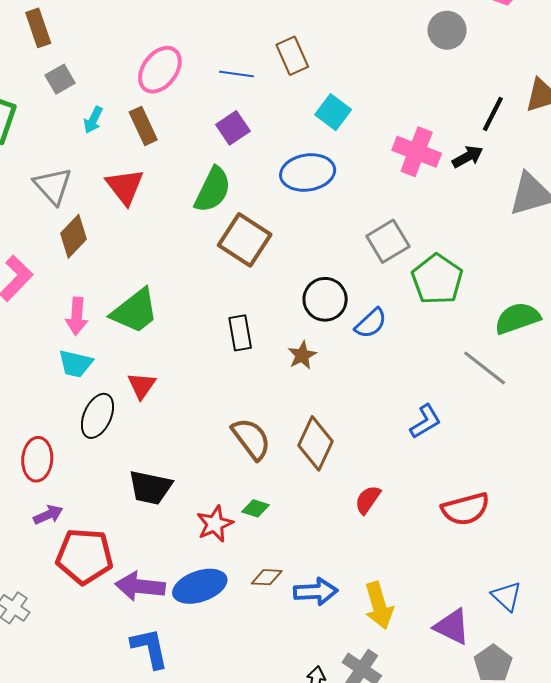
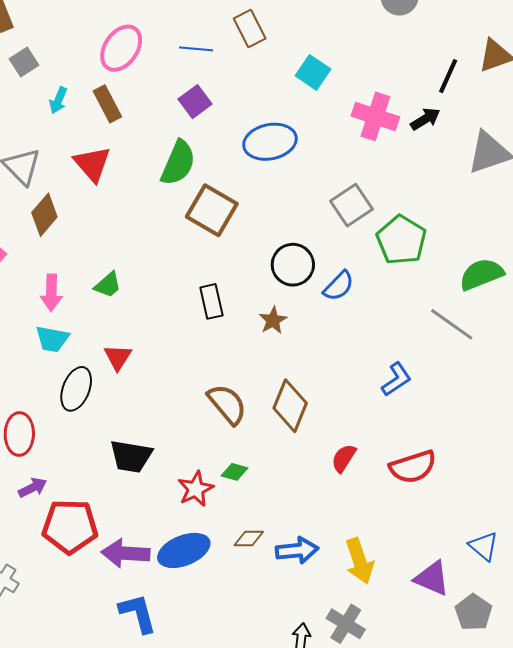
cyan square: (333, 112) -> (313, 72), moved
green trapezoid: (135, 311) -> (108, 285), size x0.6
red semicircle: (465, 509) -> (413, 467), moved

